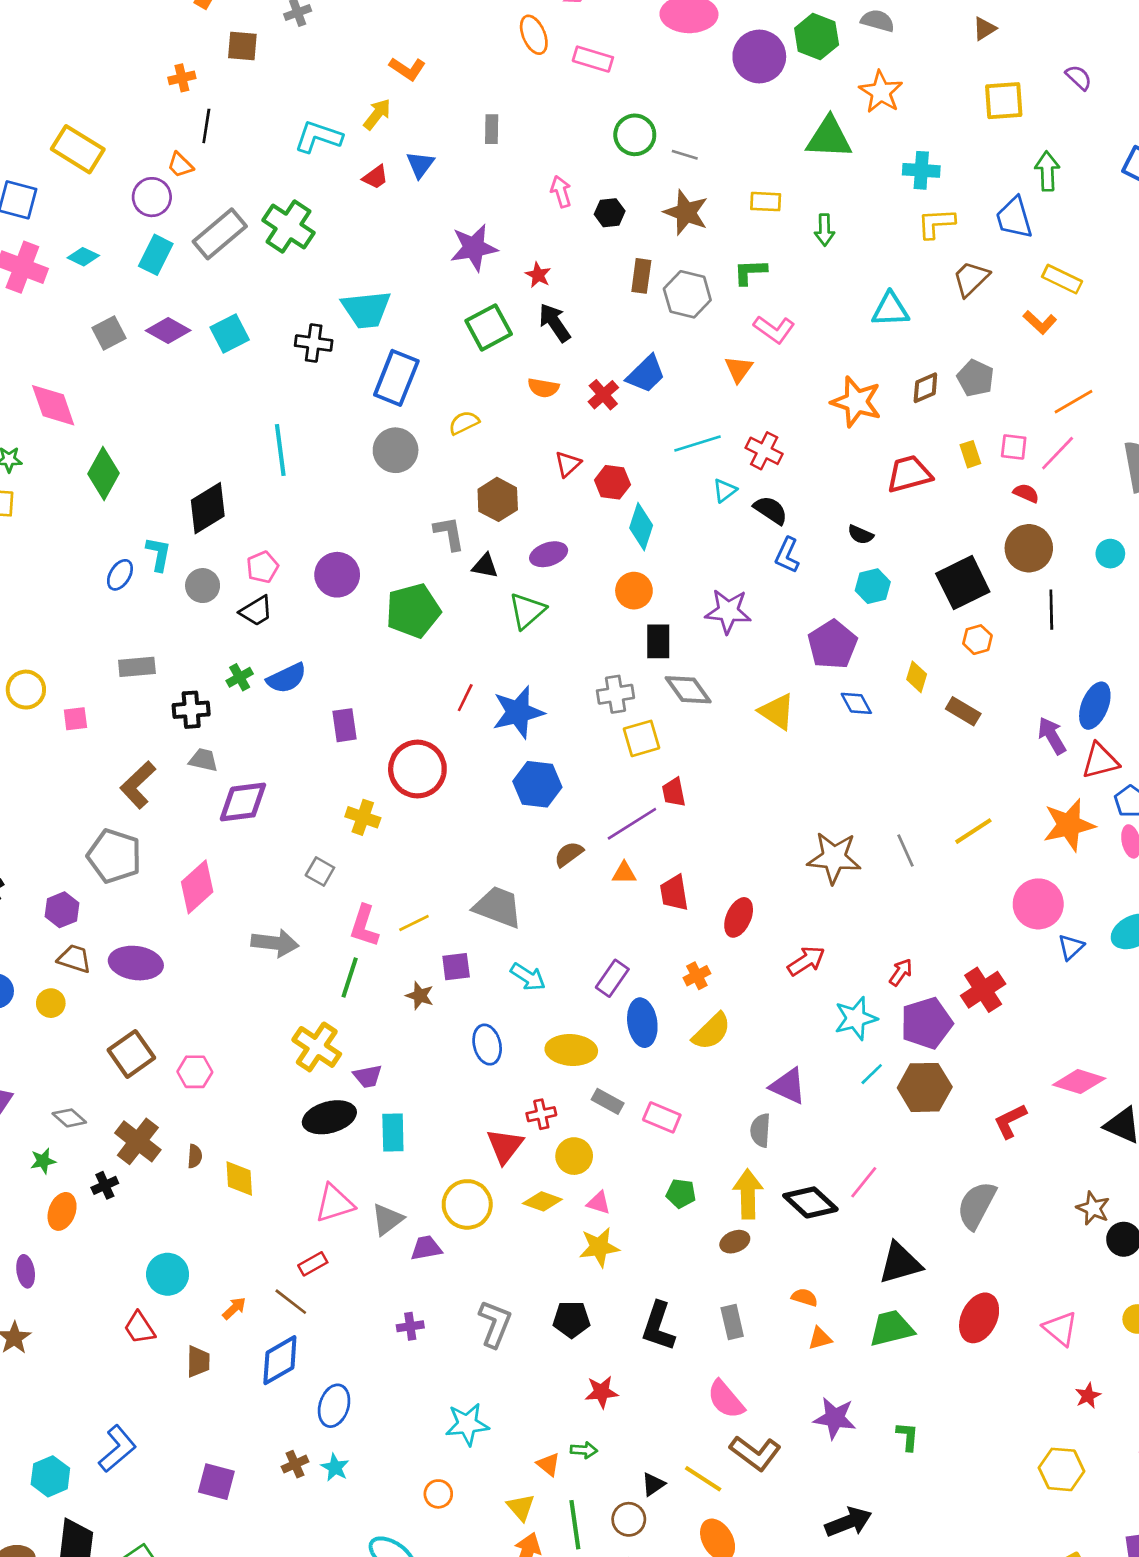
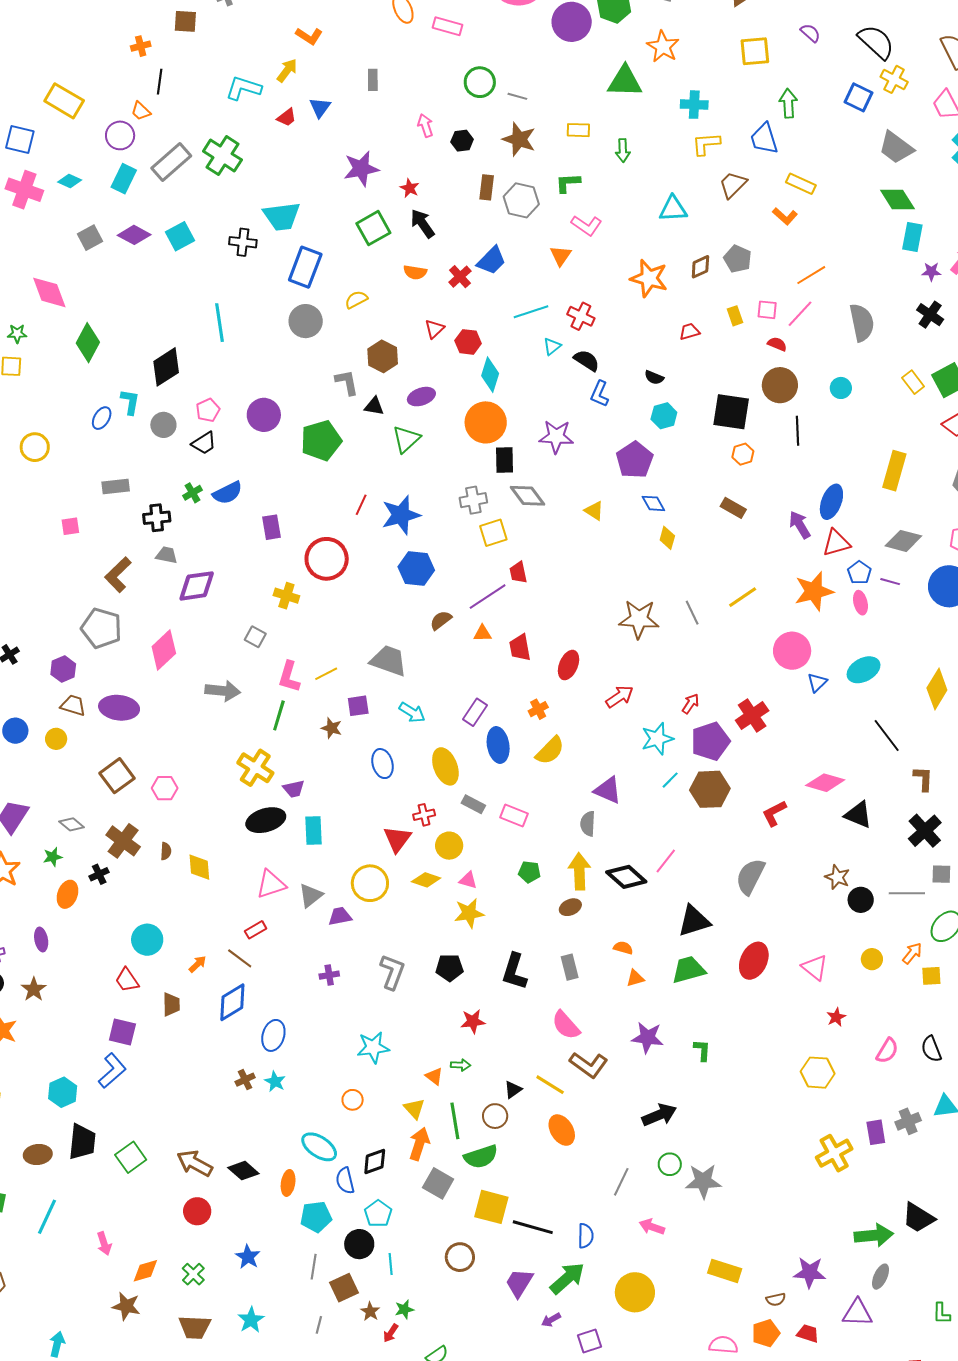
red trapezoid: (909, 474) -> (689, 331), size x0.6
black square: (963, 583) -> (731, 412), turned 36
orange circle: (634, 591) -> (486, 422), size x1.5
yellow diamond: (917, 677) -> (667, 538), moved
yellow circle: (26, 690) -> (35, 447), moved
yellow triangle: (777, 712) -> (594, 511), size x0.7
yellow ellipse: (571, 1050) -> (445, 766), turned 66
purple square: (216, 1482) -> (122, 1032), moved

